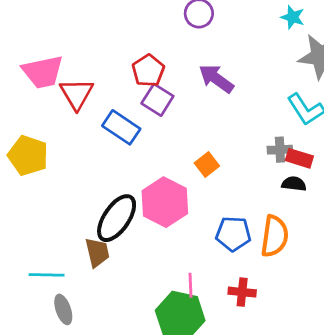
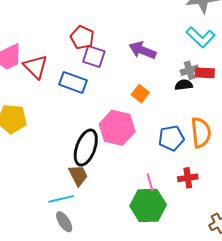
purple arrow: (216, 79) -> (143, 50), moved
black semicircle: (294, 184) -> (184, 85), moved
cyan line: (47, 275) -> (61, 199), moved

